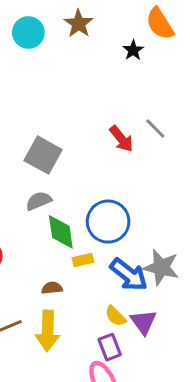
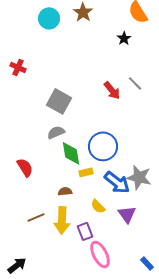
black star: (133, 50) -> (124, 38), moved
yellow semicircle: (115, 316) -> (98, 206), moved
purple rectangle: (110, 347) -> (85, 231), moved

